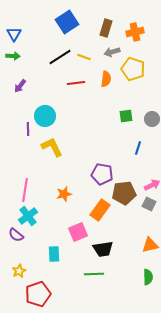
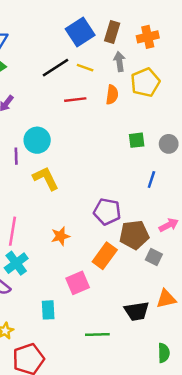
blue square: (67, 22) -> (80, 32), moved
gray arrow: (112, 52) -> (119, 61), turned 98
yellow pentagon: (133, 69) -> (145, 82), turned 30
gray square: (149, 204) -> (154, 257), moved
black trapezoid: (103, 249) -> (137, 311), moved
green semicircle: (148, 277) -> (164, 353), moved

